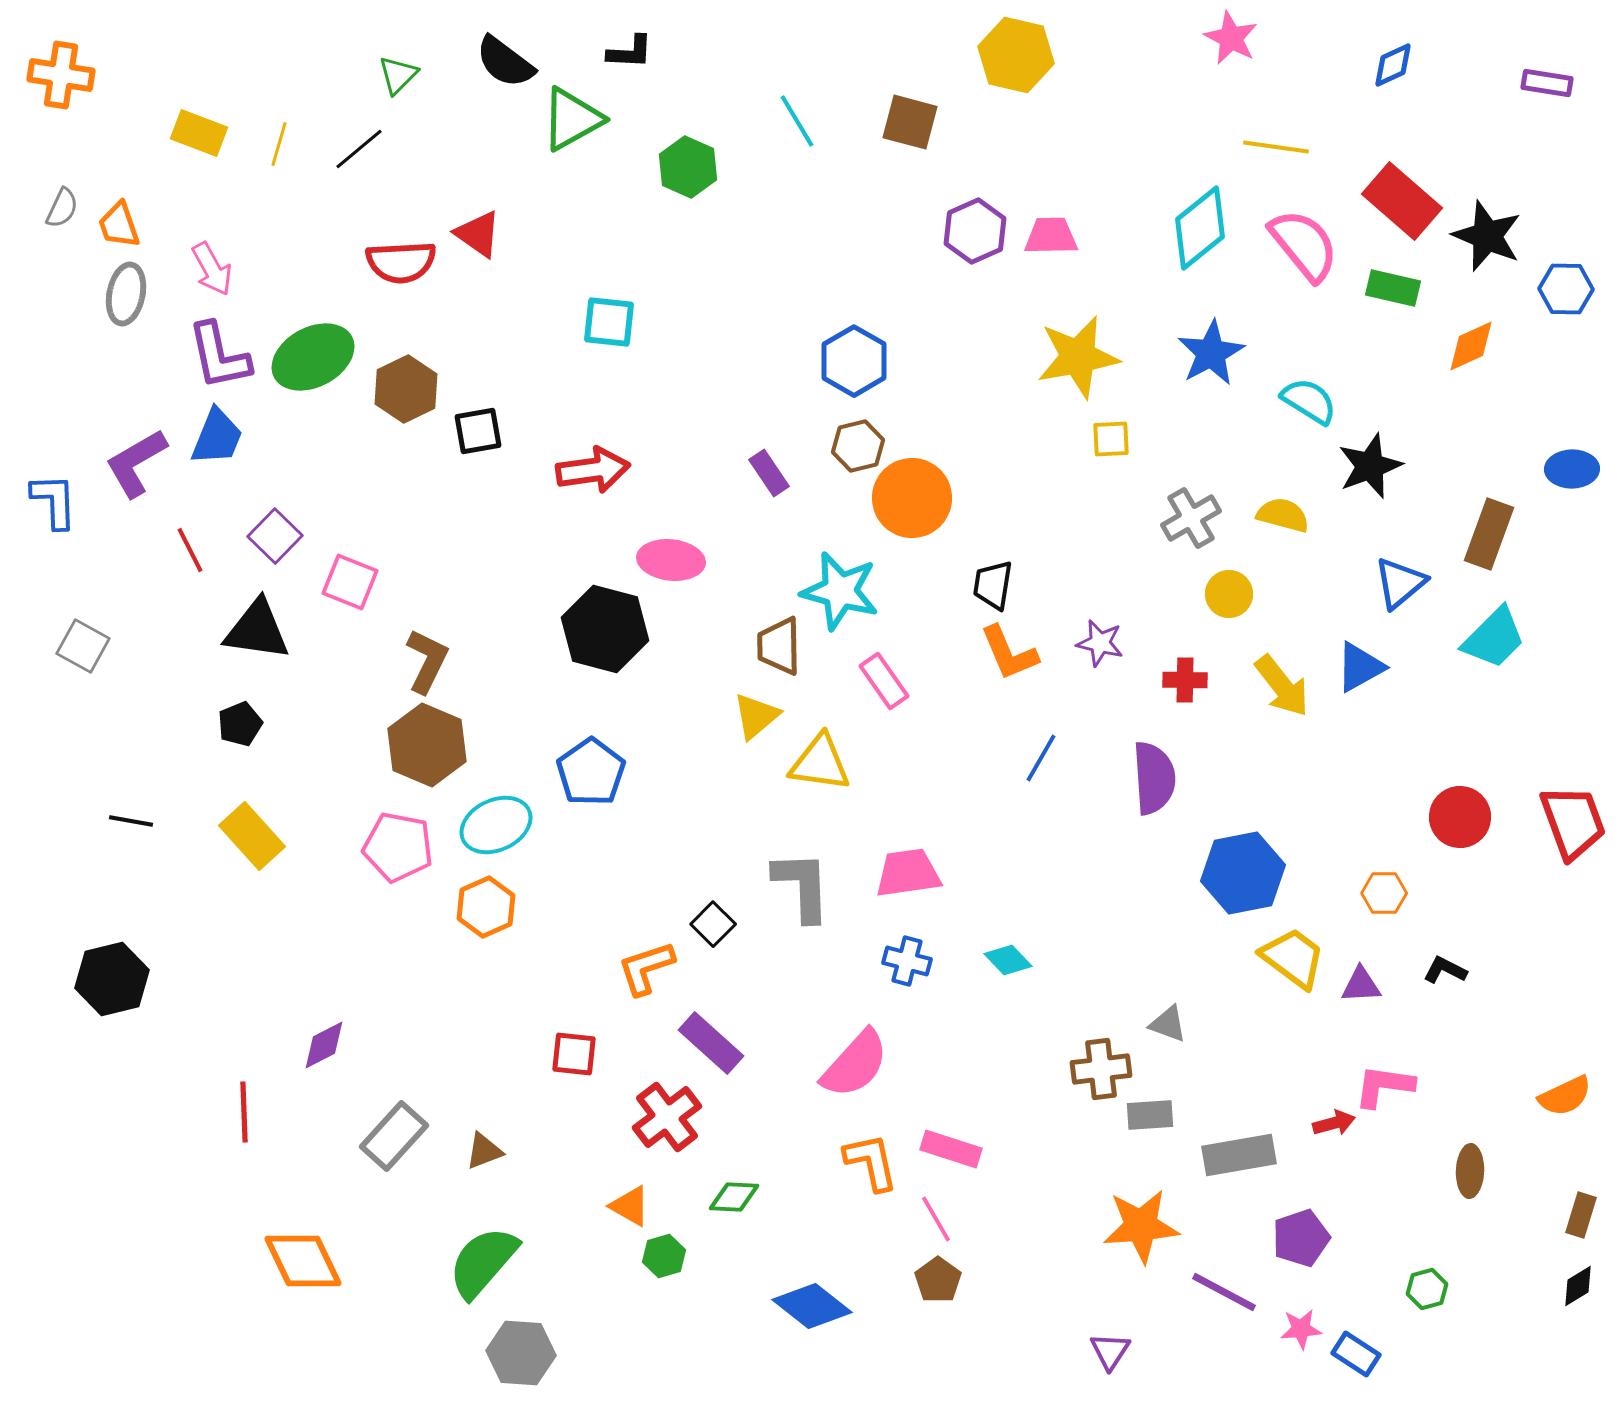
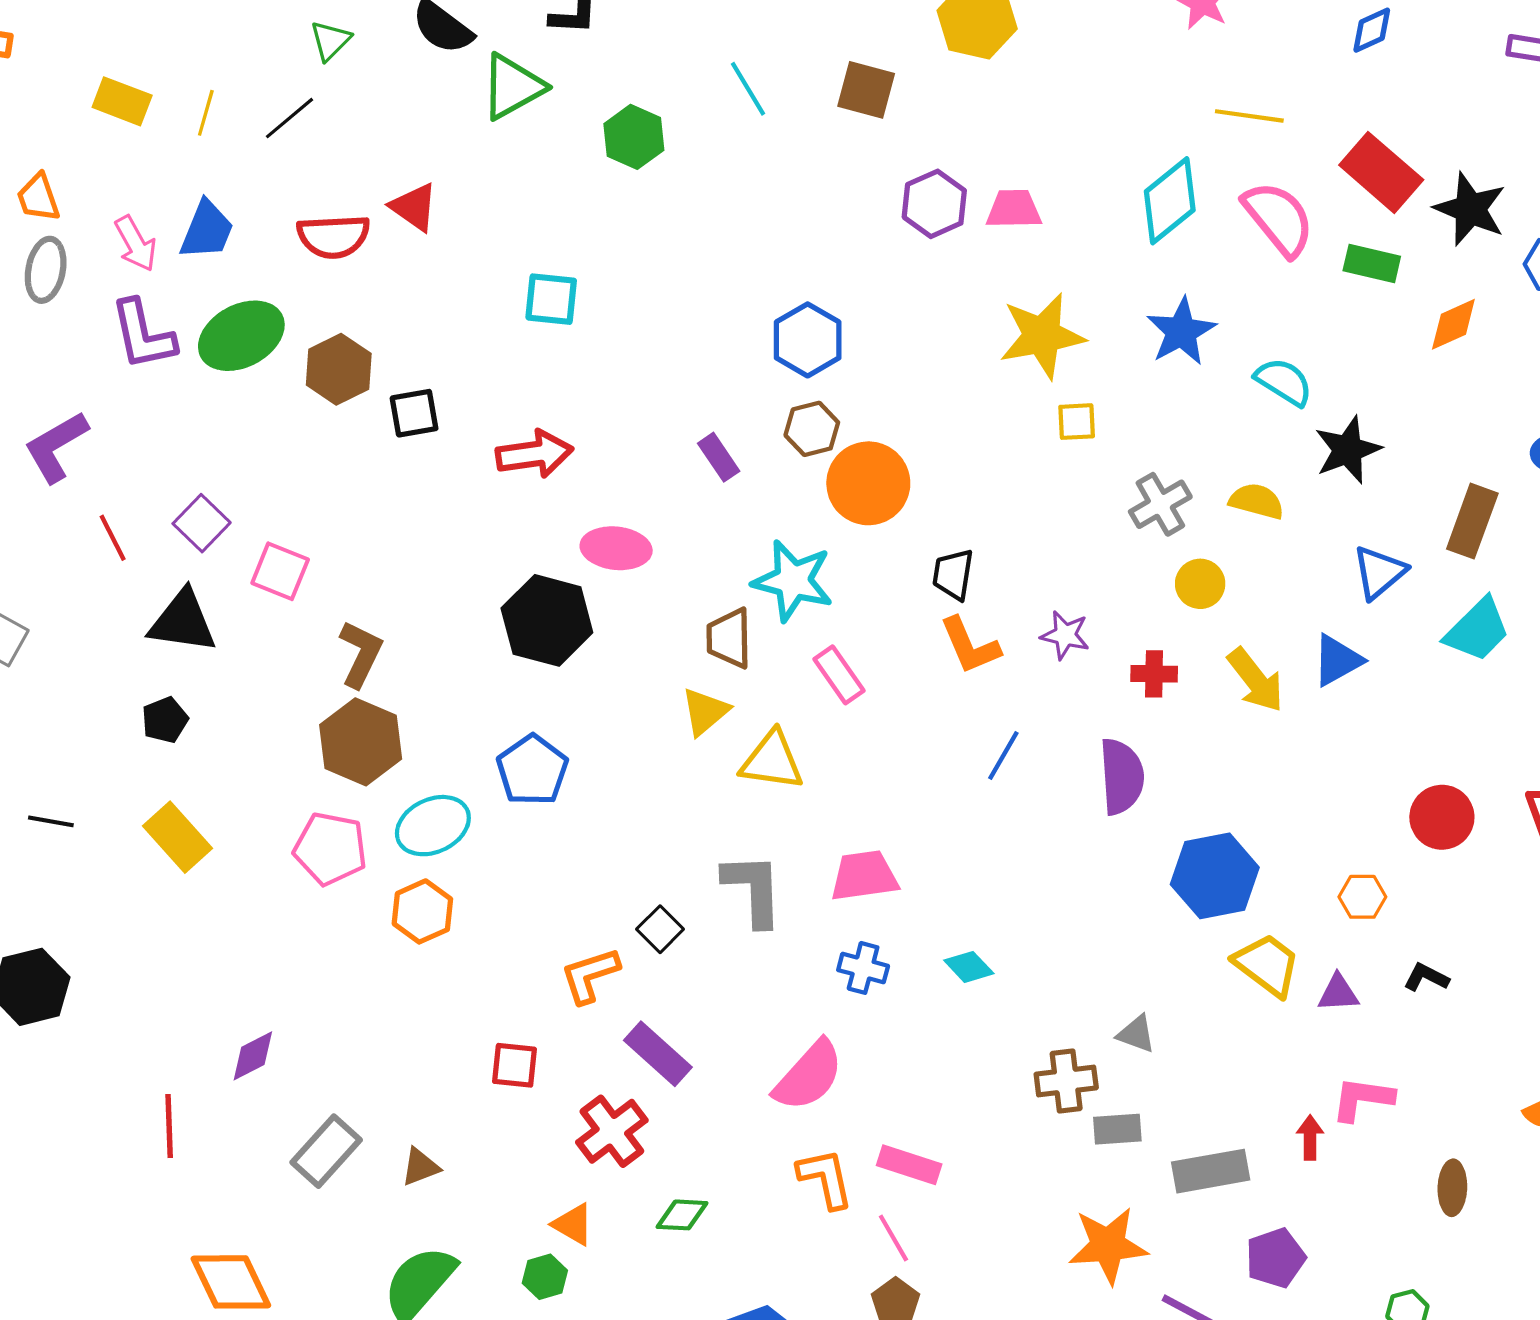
blue trapezoid: (217, 437) -> (207, 230), moved
red arrow: (1334, 1123) -> (1310, 1138), turned -75
green hexagon: (664, 1256) -> (545, 1277), moved

